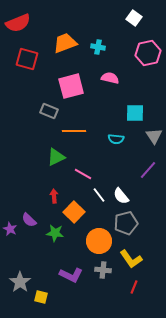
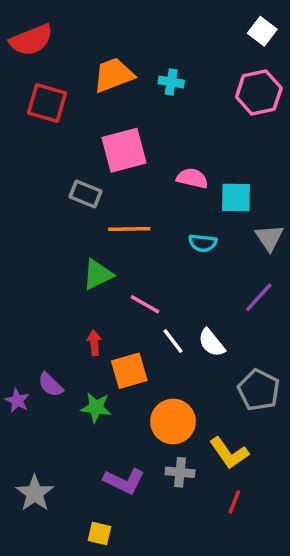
white square: (134, 18) -> (262, 31), moved
pink semicircle: (110, 78) -> (192, 178), moved
orange square: (74, 212) -> (129, 371), turned 30
gray pentagon: (126, 223) -> (259, 390), moved, turned -30
yellow square: (41, 297) -> (99, 534), moved

